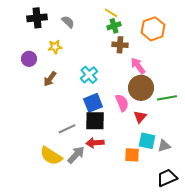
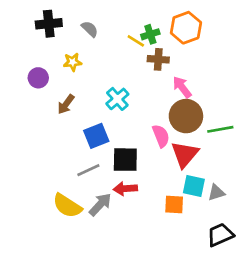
yellow line: (111, 13) -> (136, 41), moved
orange hexagon: (153, 29) -> (186, 28), moved
blue square: (93, 103) -> (96, 136), moved
red triangle: (140, 117) -> (185, 154), size x1.6

